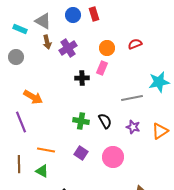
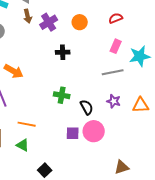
orange circle: (107, 48) -> (80, 22), moved
pink rectangle: (102, 68) -> (116, 46), moved
black semicircle: (105, 121) -> (87, 107), moved
orange triangle: (160, 131) -> (141, 105), turned 30
purple square: (81, 153) -> (73, 133), moved, turned -32

